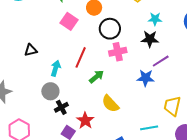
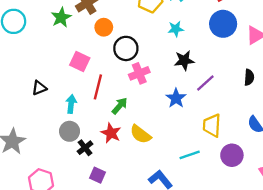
pink square: (69, 21) -> (80, 62), moved
black star: (150, 39) -> (184, 60), moved
purple line: (161, 61) -> (205, 83), moved
blue star: (146, 78) -> (176, 98), turned -30
red star: (85, 121) -> (111, 133), moved

